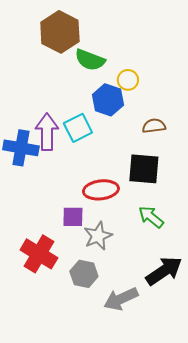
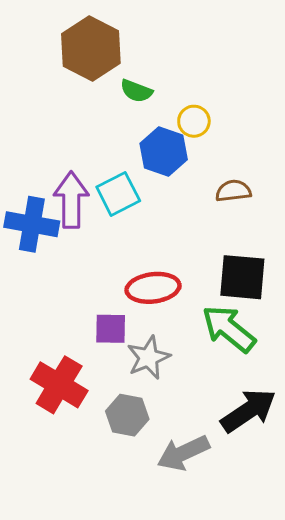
green semicircle: (90, 60) -> (136, 91), size x0.7
black square: (144, 169) -> (242, 277), moved
green arrow: (151, 217) -> (229, 329), size x1.4

